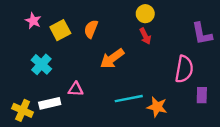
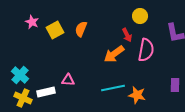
yellow circle: (145, 14) -> (140, 16), moved
orange arrow: (112, 58) -> (114, 54), moved
cyan cross: (41, 64) -> (20, 75), moved
pink semicircle: (184, 69) -> (146, 50), moved

